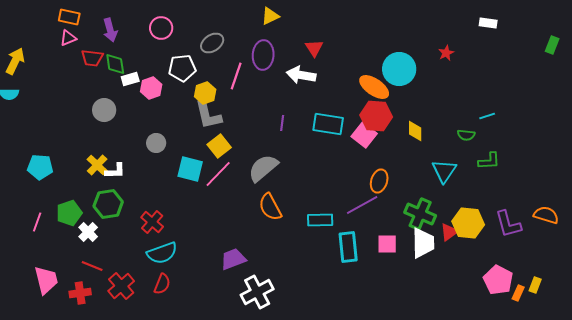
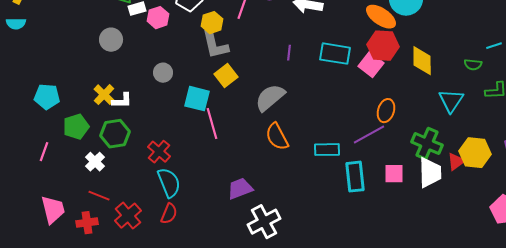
yellow diamond: (415, 131) -> (422, 61), size x1.4
pink line: (218, 174) -> (212, 124), moved, turned -60
green pentagon: (69, 213) -> (76, 127), moved
cyan semicircle: (162, 253) -> (169, 183), turned -92

